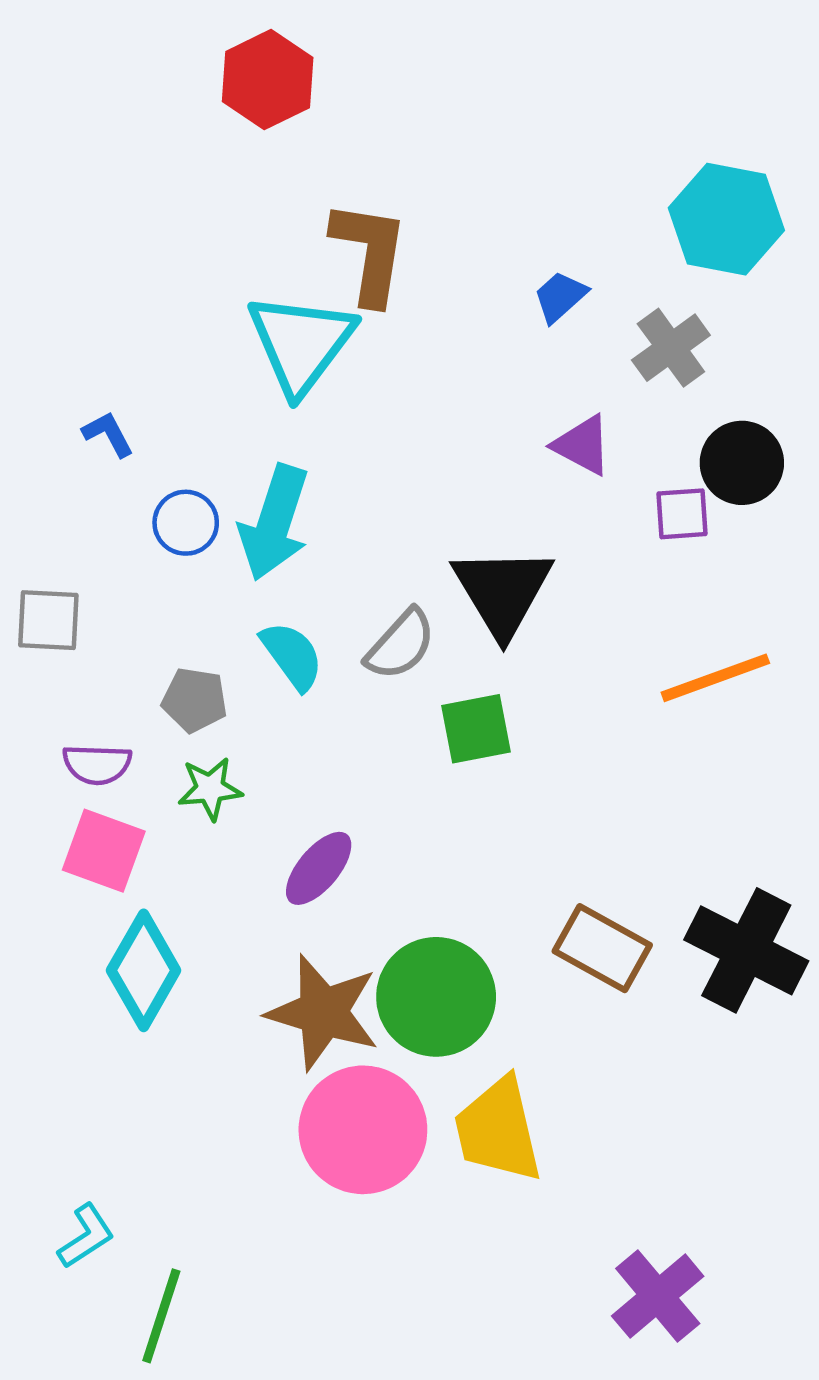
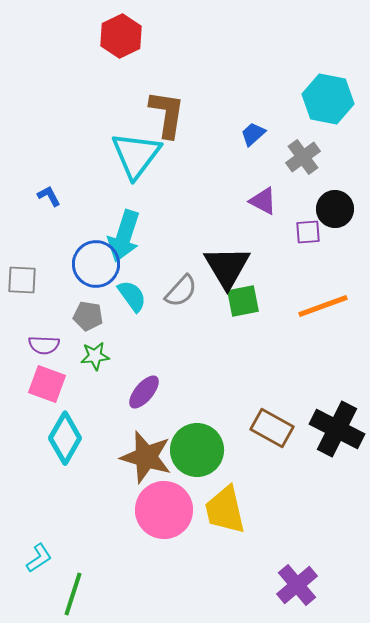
blue circle: (186, 523) -> (96, 264), moved, size x1.6
green square: (476, 729) -> (243, 301), moved

